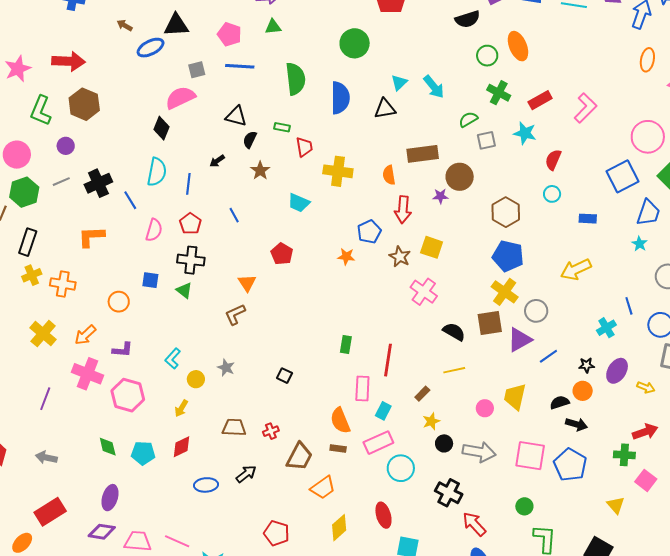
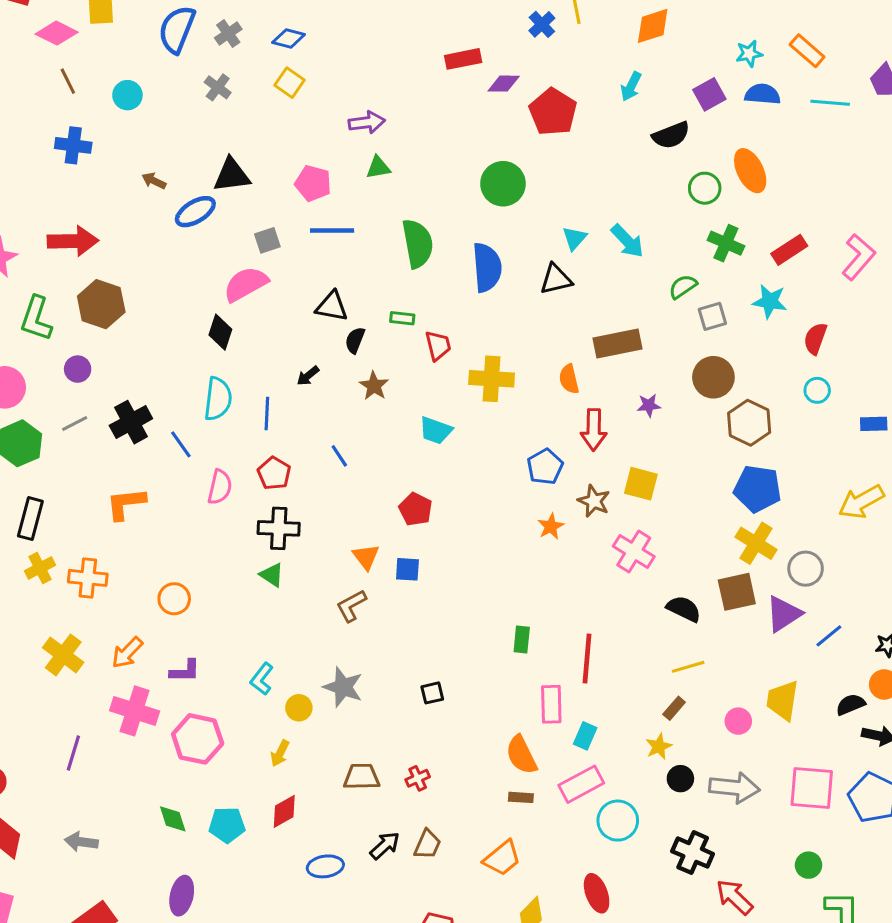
brown circle: (460, 177) -> (713, 377), moved
orange star: (346, 257) -> (551, 526), moved, turned -30
blue square: (150, 280) -> (407, 569), moved
gray star: (226, 368) -> (343, 687), size x1.5
black square: (284, 376) -> (432, 693), turned -35
brown rectangle: (422, 394) -> (674, 708), moved
brown trapezoid: (299, 457) -> (427, 844), moved, size x0.7

